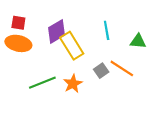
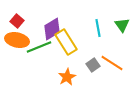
red square: (18, 23) -> (17, 21), turned 32
green triangle: (138, 41) -> (122, 25), moved, turned 49
green line: (42, 83) -> (39, 47), moved

